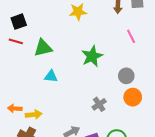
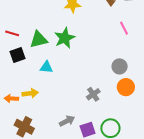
black square: (19, 22) -> (18, 55), moved
green star: (92, 56) -> (65, 38), moved
yellow arrow: (34, 115) -> (30, 93), moved

